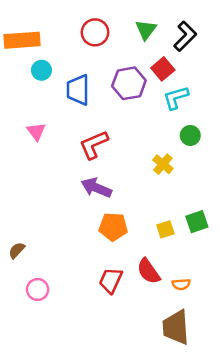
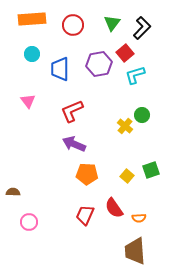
orange rectangle: (22, 40) -> (32, 19), moved
green circle: (190, 135) -> (142, 115), moved
yellow square: (165, 229) -> (127, 176), turned -32
brown semicircle: (17, 250) -> (13, 192), turned 48

